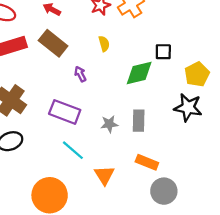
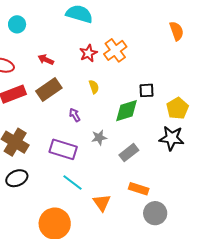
brown rectangle: (53, 43) -> (49, 89), turned -70
gray rectangle: (139, 121) -> (129, 153), turned 54
gray star: (109, 124) -> (99, 138), moved

